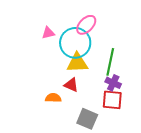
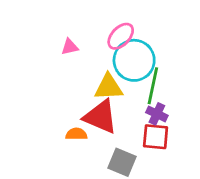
cyan circle: (75, 43) -> (134, 60), moved
red triangle: (71, 85) -> (101, 117), size x1.8

